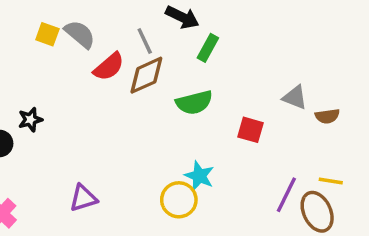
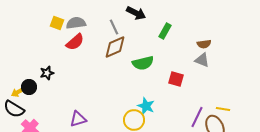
gray semicircle: (80, 34) -> (76, 23), turned -48
green rectangle: (208, 48) -> (165, 31), moved
red semicircle: (109, 67) -> (75, 42), moved
brown semicircle: (327, 116) -> (204, 44), moved

